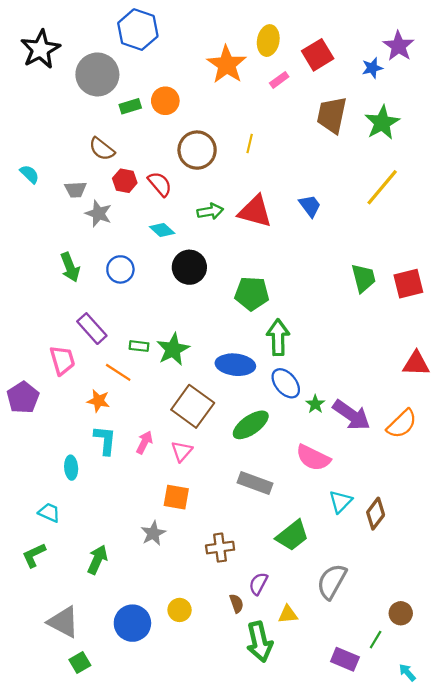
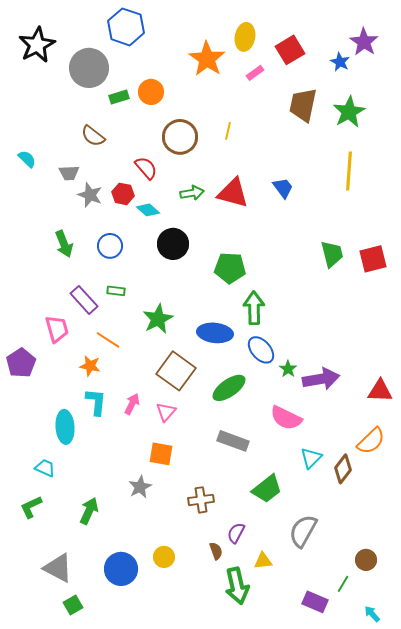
blue star: (372, 68) -> (340, 62), turned -30
red hexagon: (125, 181) -> (123, 194), moved
yellow line: (382, 187) -> (349, 171), turned -36
green rectangle: (139, 346) -> (116, 291), moved
red triangle: (416, 364) -> (380, 391), moved
purple arrow: (351, 415) -> (321, 379), turned -45
orange semicircle: (402, 424) -> (371, 441), moved
cyan ellipse: (71, 468) -> (65, 427), size x1.5

